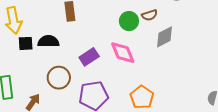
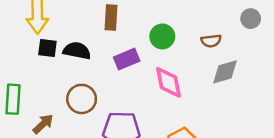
green circle: (129, 21) -> (162, 36), moved
purple rectangle: (89, 57) -> (127, 59), moved

